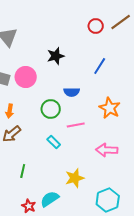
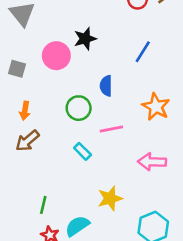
pink circle: (26, 77) -> (56, 56), moved
blue semicircle: (72, 92) -> (106, 86), turned 91
green line: (23, 171) -> (43, 205), moved

